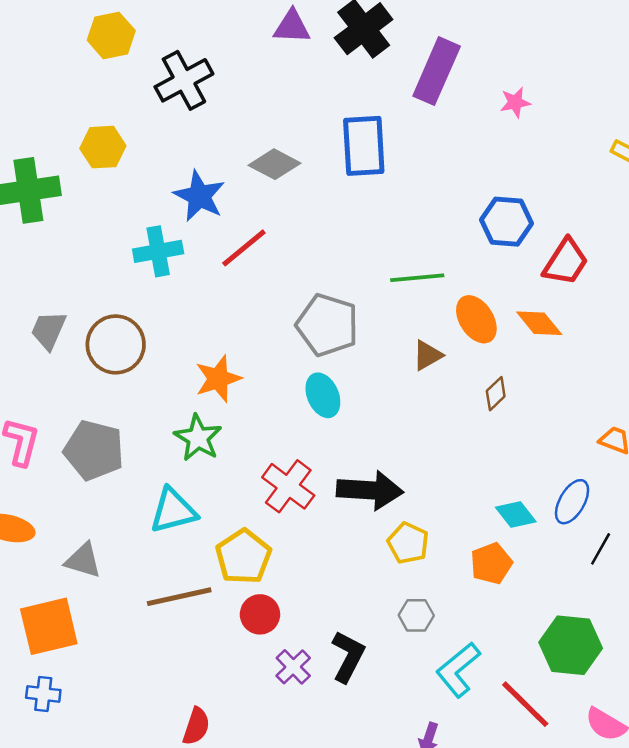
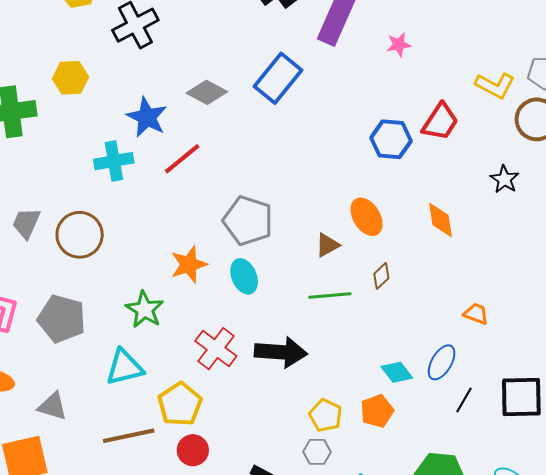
blue rectangle: (364, 146) -> (278, 78), turned 42
red trapezoid: (566, 262) -> (440, 122), moved
green line: (417, 278) -> (330, 295), moved
orange diamond: (539, 323) -> (440, 220), moved, turned 30
orange star: (218, 379) -> (189, 264), moved
yellow pentagon: (408, 543) -> (326, 415), moved

